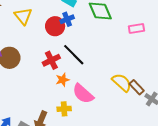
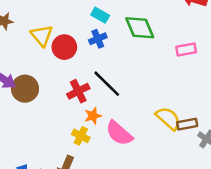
red circle: (55, 26) -> (64, 47), moved
brown rectangle: (137, 87) -> (187, 124), turned -56
yellow cross: (64, 109) -> (81, 136), moved, turned 32

